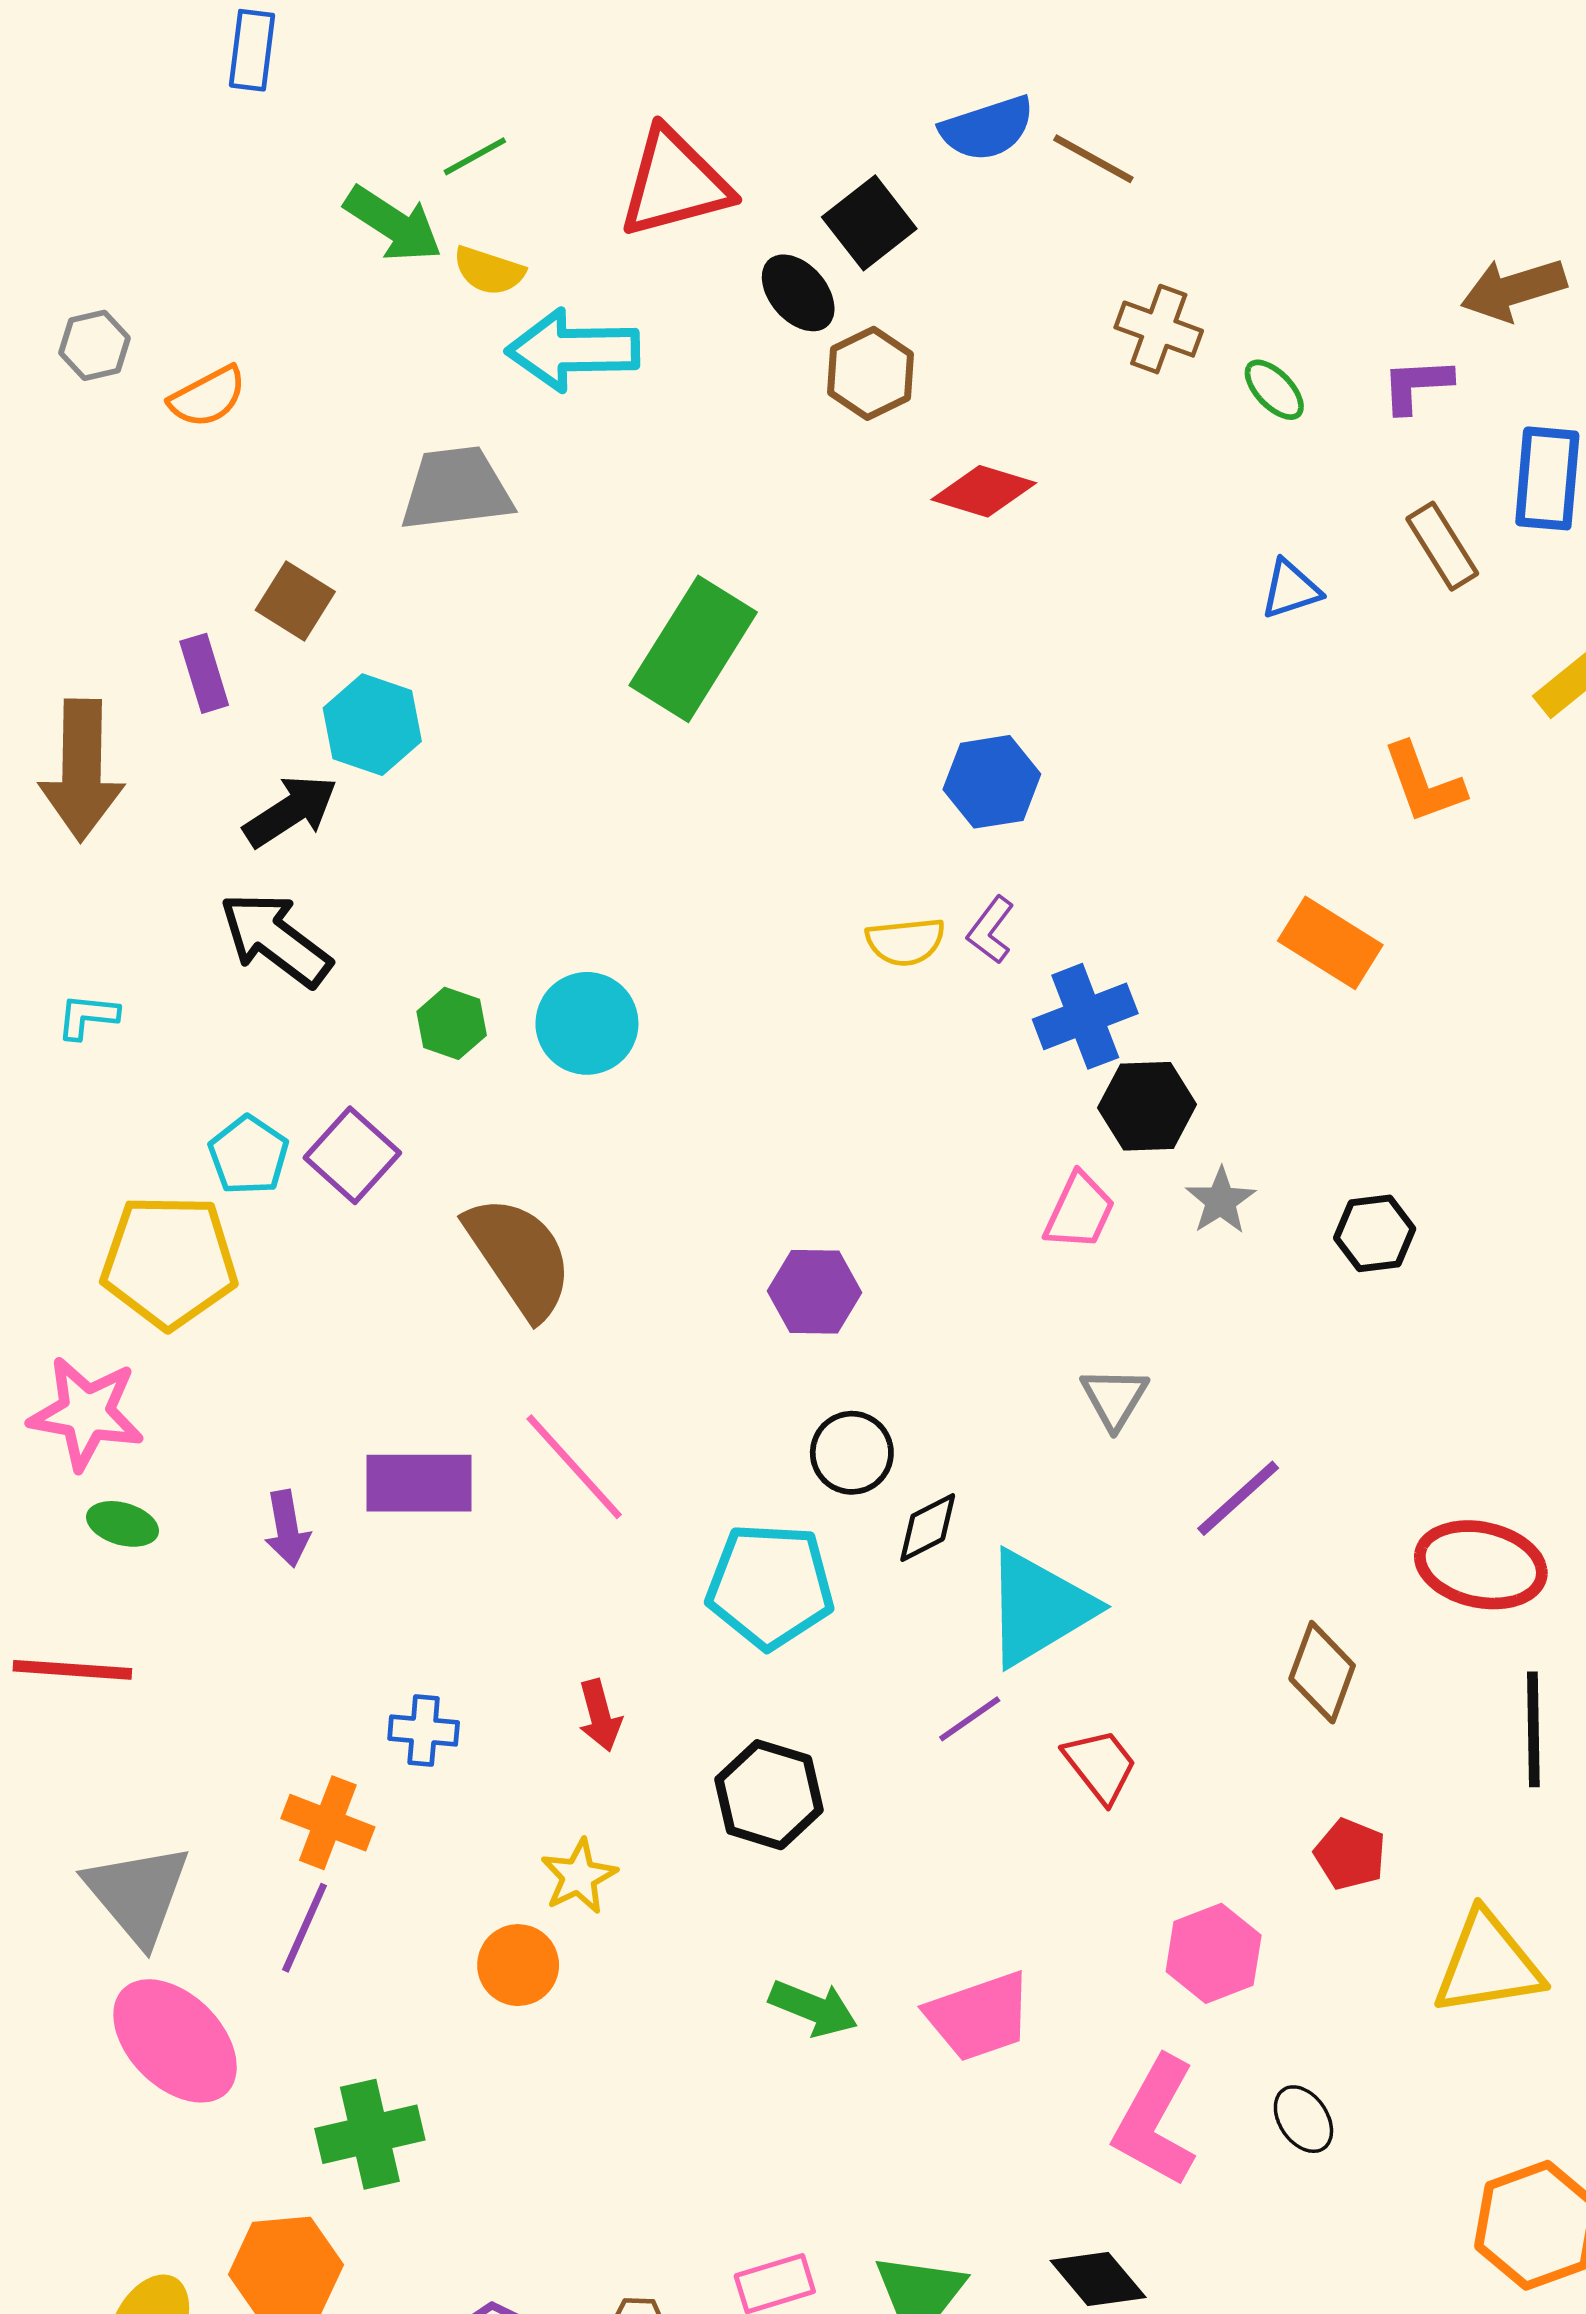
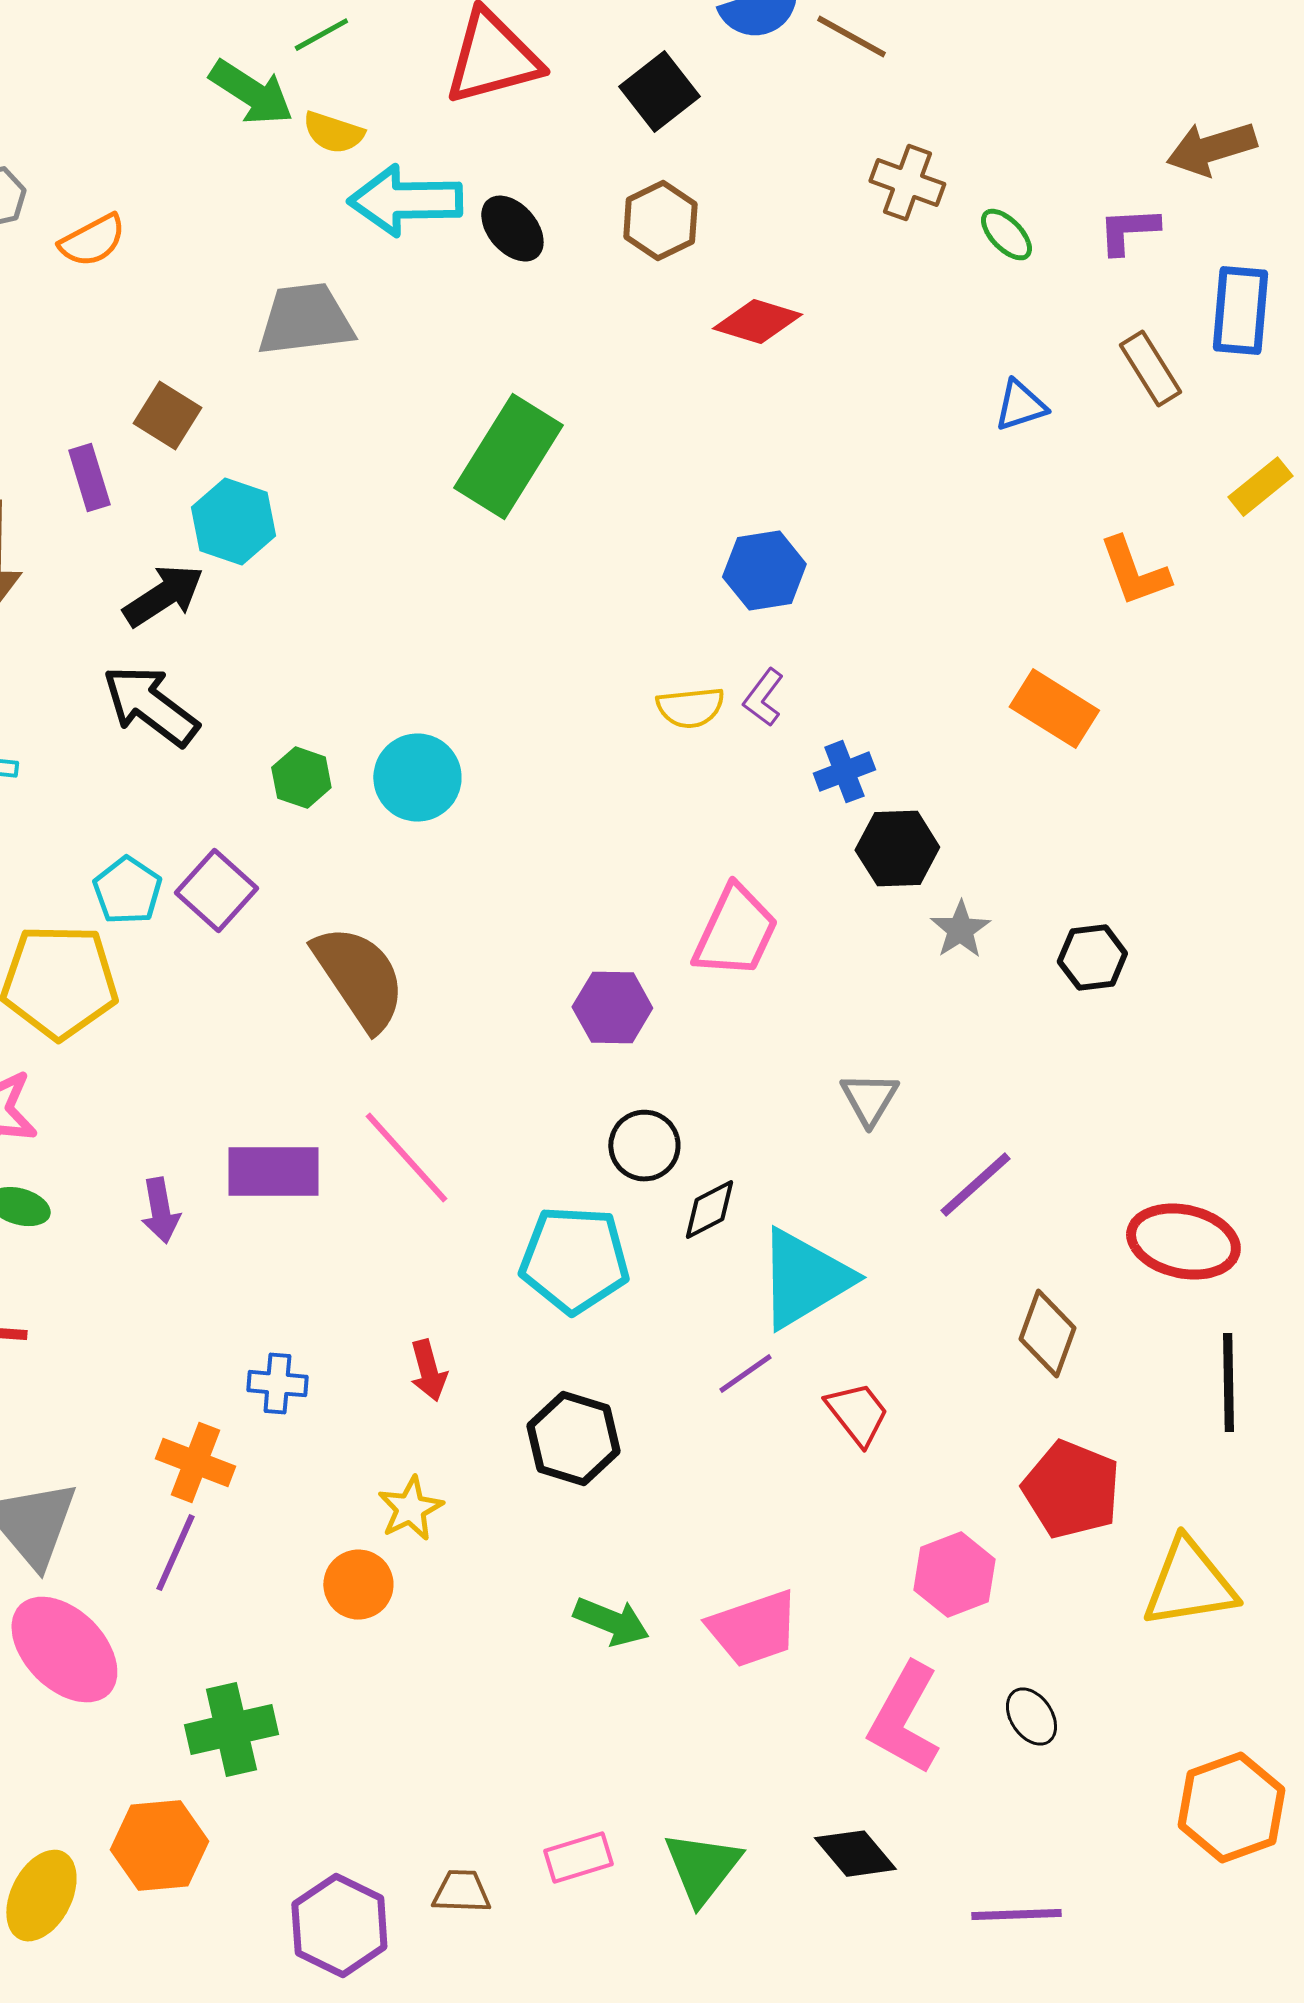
black ellipse: (798, 293) -> (512, 229), moved
blue cross: (1085, 1016) -> (844, 772), size x0.7
pink trapezoid: (1079, 1211) -> (735, 932), moved, size x1.4
red pentagon: (1350, 1854) -> (1071, 1490), size x1.6

